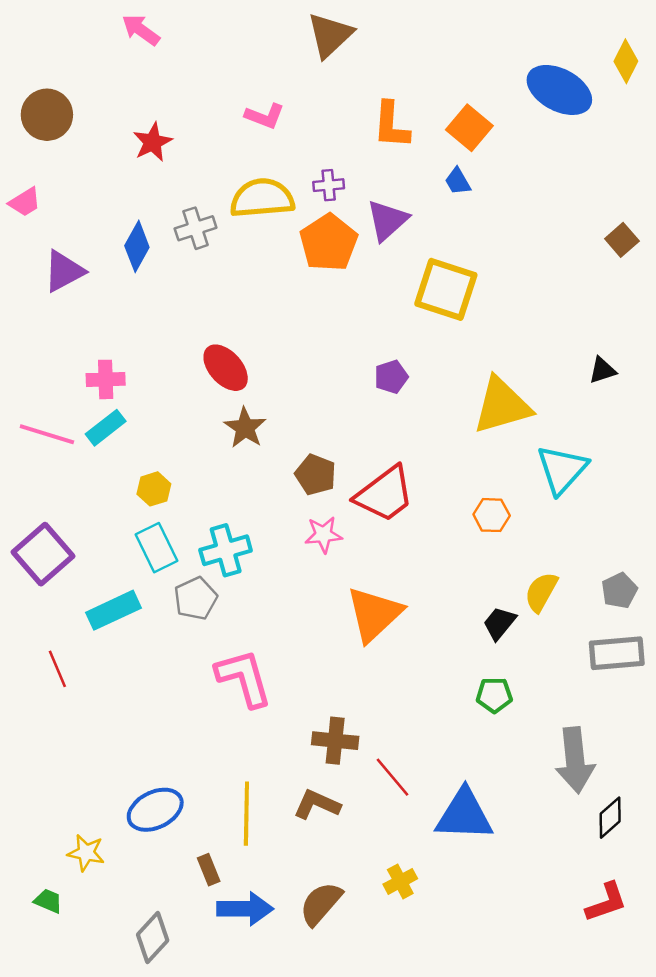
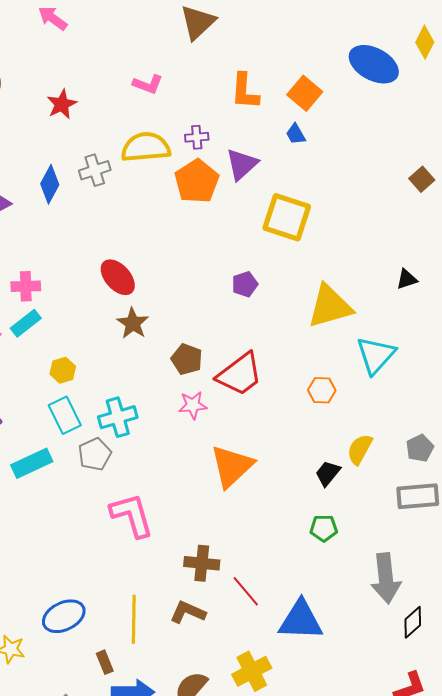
yellow cross: (400, 881) -> (252, 671), size x1.5

